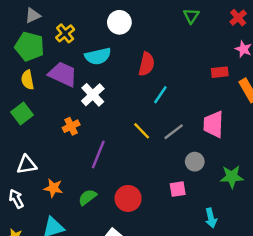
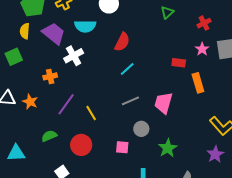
yellow line: (142, 131) -> (91, 113), moved
green star: (232, 177) -> (168, 148), turned 30
orange star: (53, 188) -> (30, 102), moved

